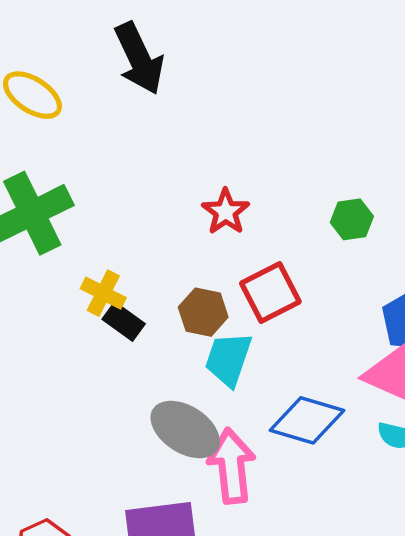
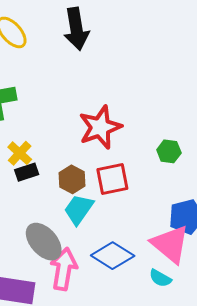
red star: (226, 212) -> (100, 127), size x1.6
black rectangle: (124, 321) -> (27, 172), turned -70

